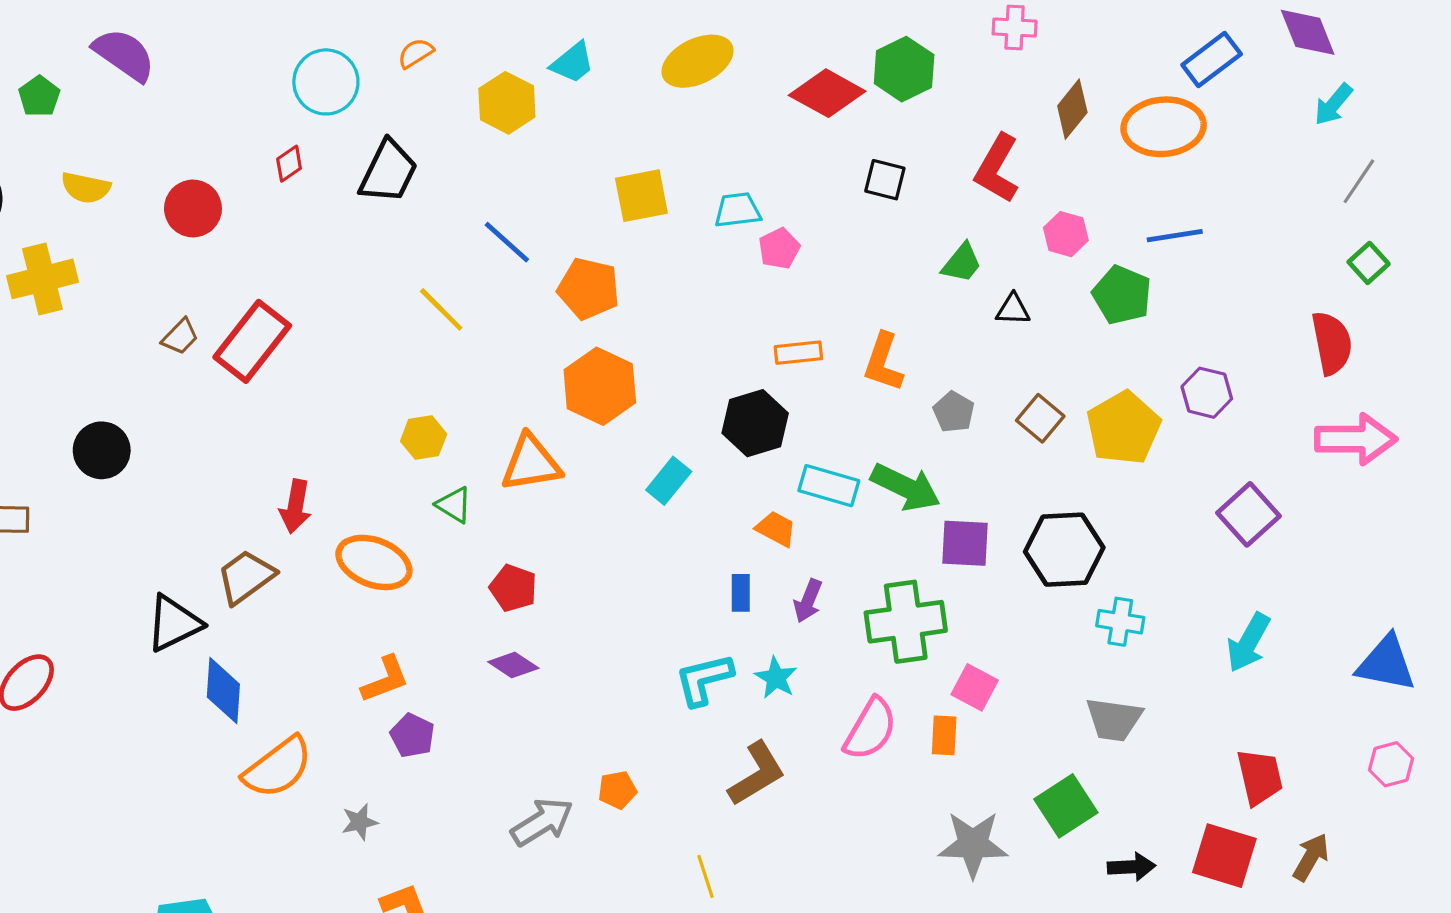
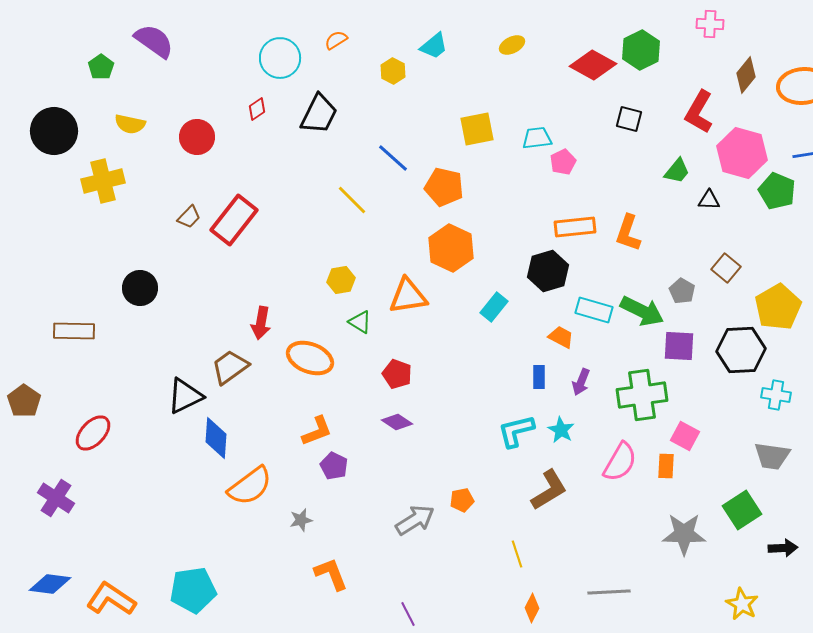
yellow ellipse: (697, 61) -> (512, 45), size x0.6
yellow hexagon: (507, 103) -> (393, 71), size x0.7
pink hexagon: (1066, 234) -> (742, 153), size x1.8
orange rectangle: (798, 353) -> (575, 227), size x1.4
gray pentagon: (954, 412) -> (682, 291), moved
yellow pentagon: (1124, 428) -> (778, 307), moved

